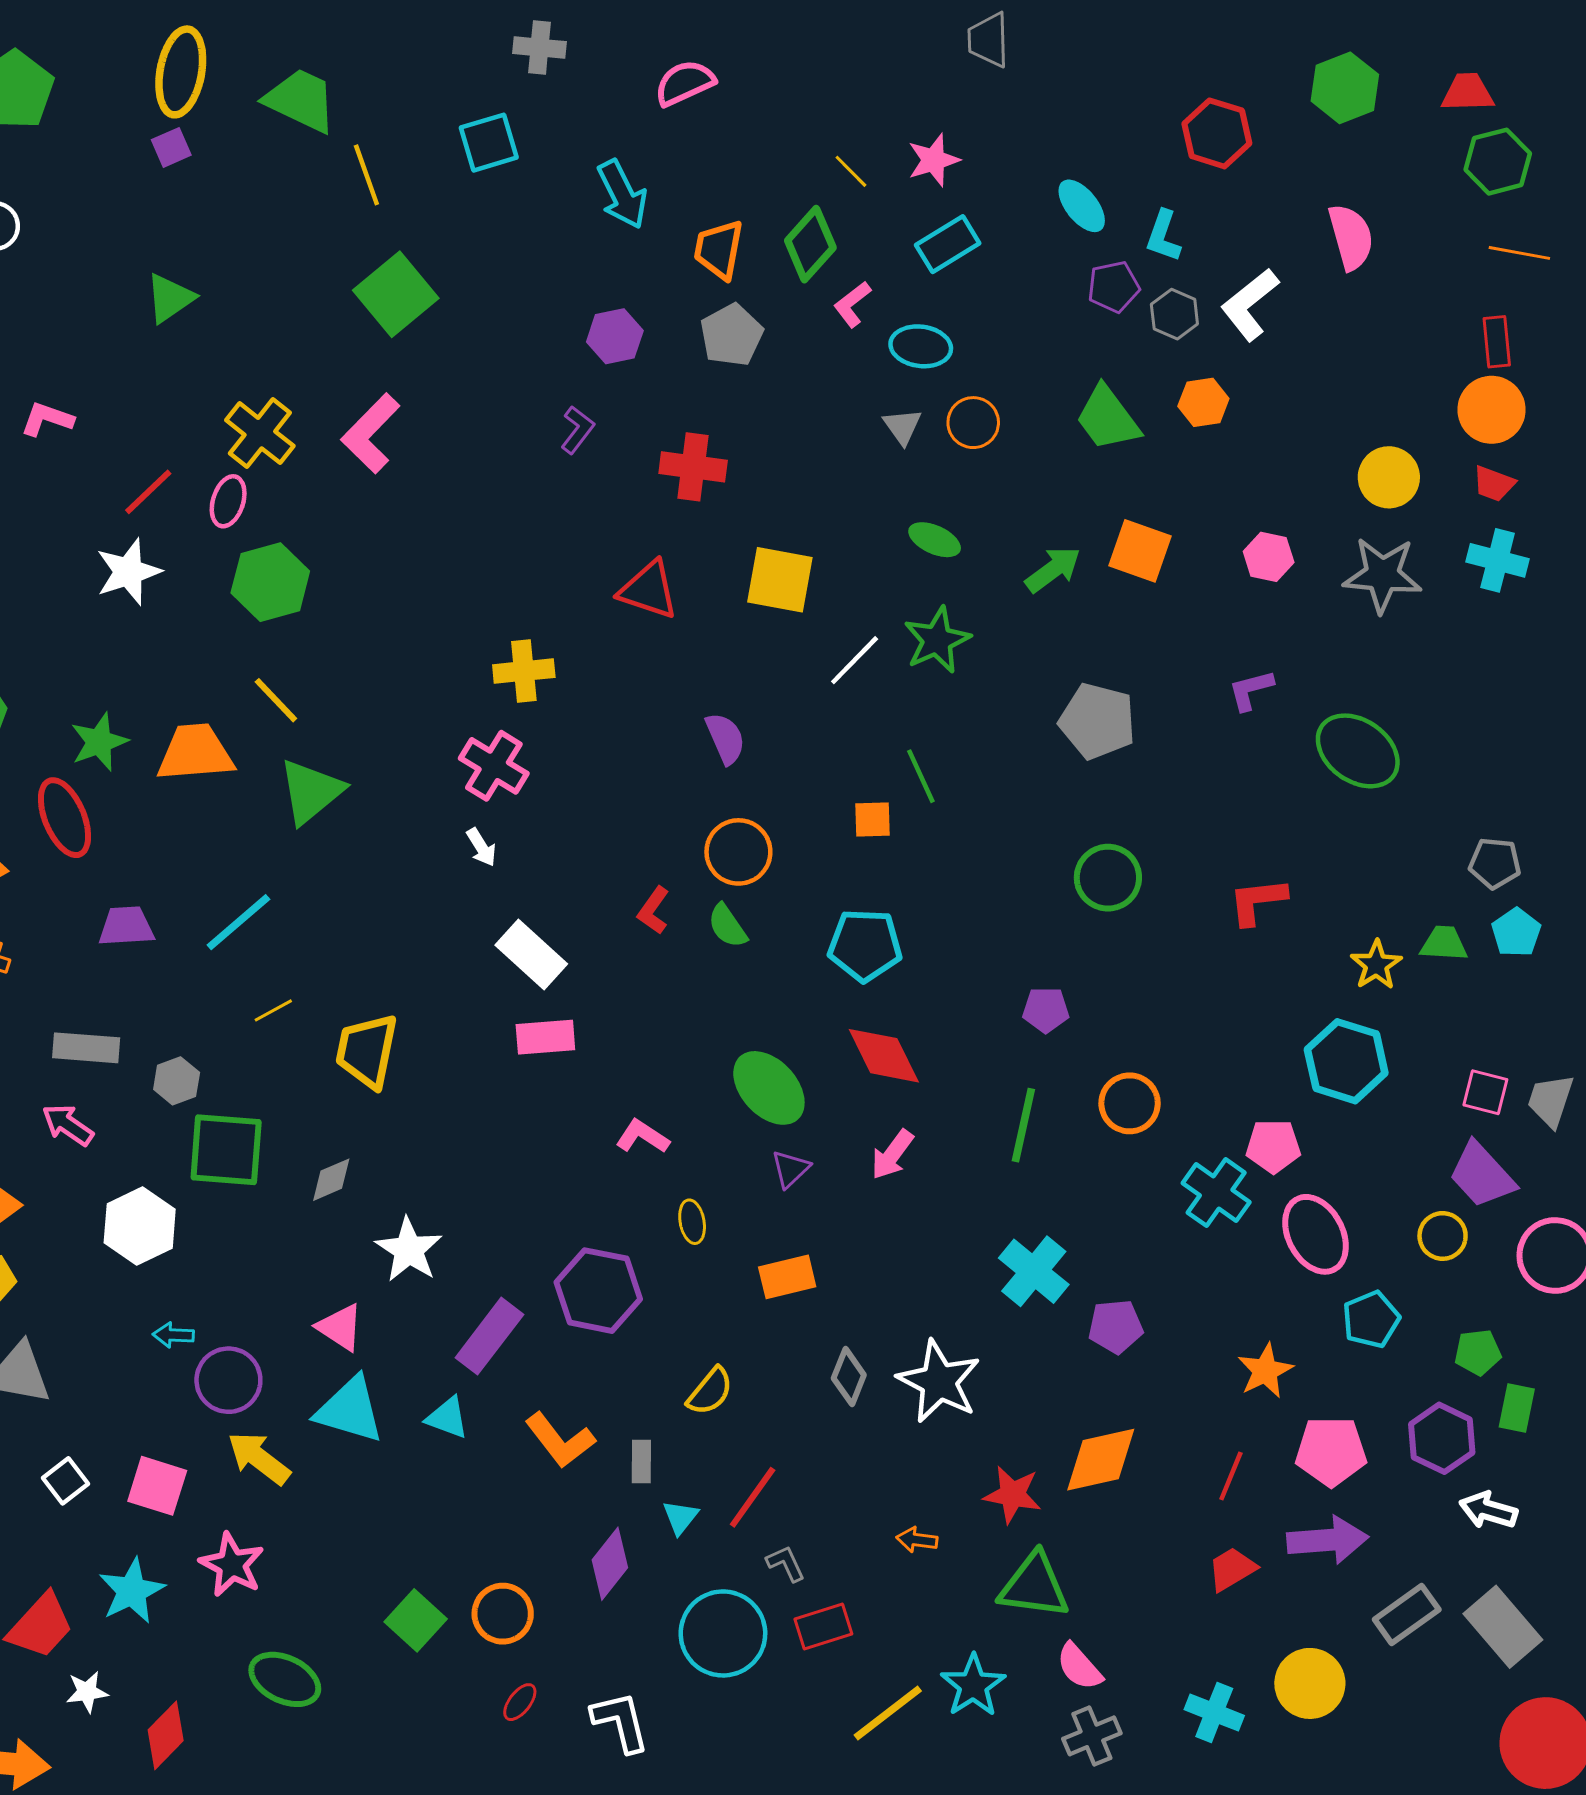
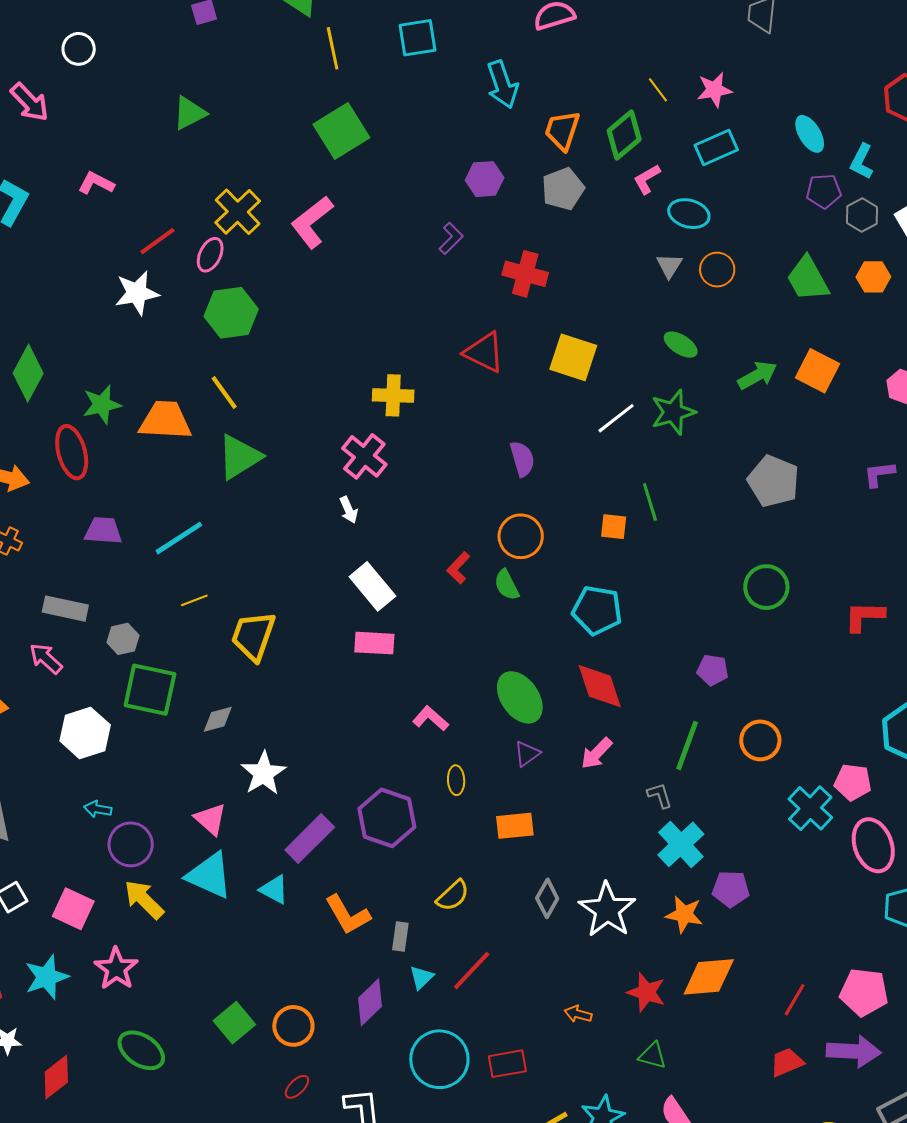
orange star: (1265, 1371) -> (684, 914), moved, turned 30
gray L-shape: (786, 1563) -> (660, 795), moved
green triangle: (1034, 1586) -> (653, 1056), size x0.6

